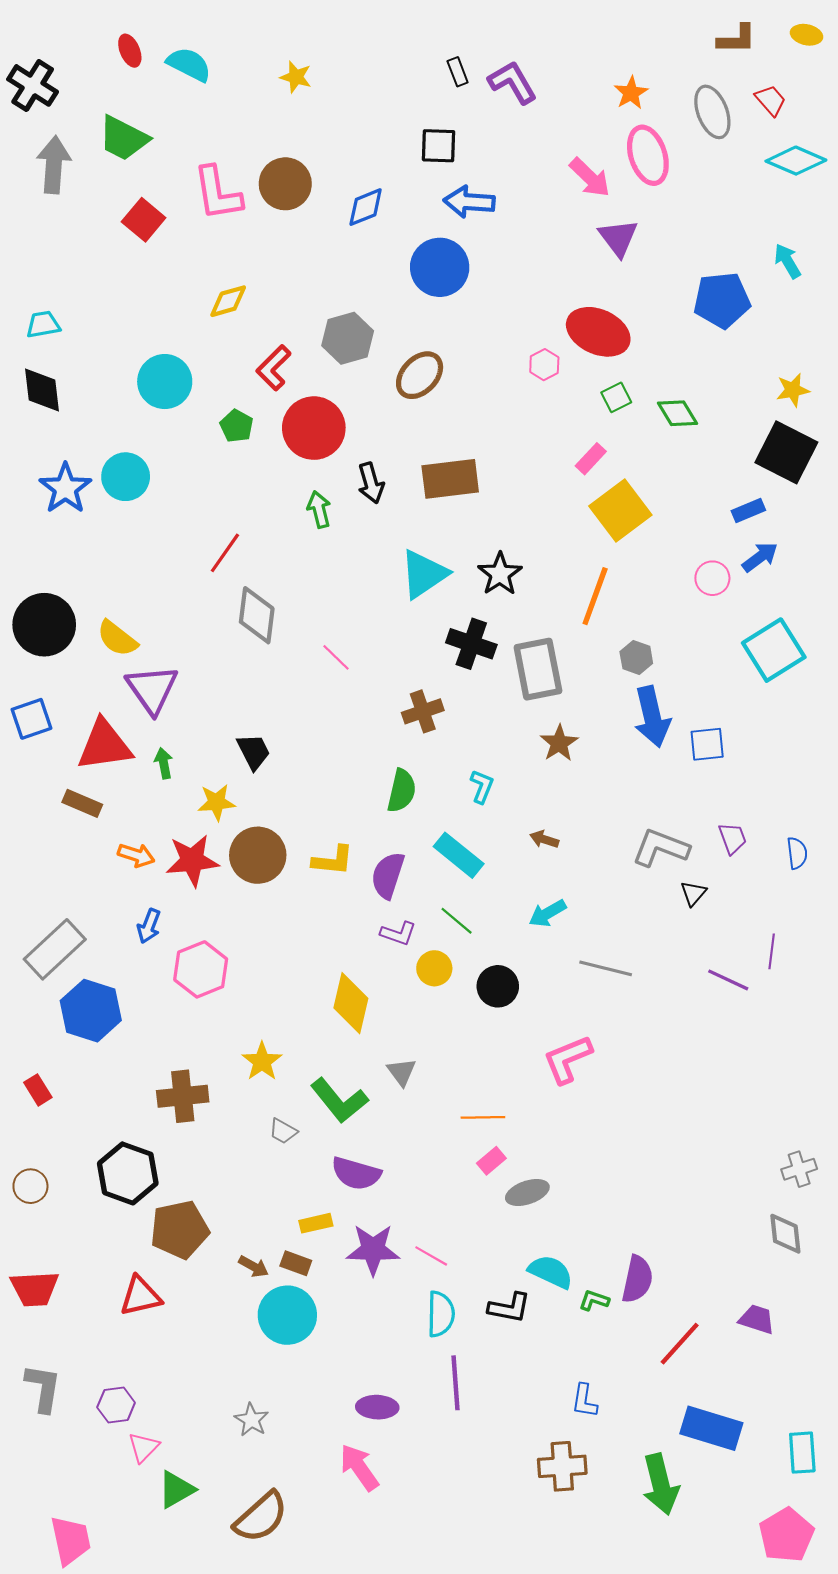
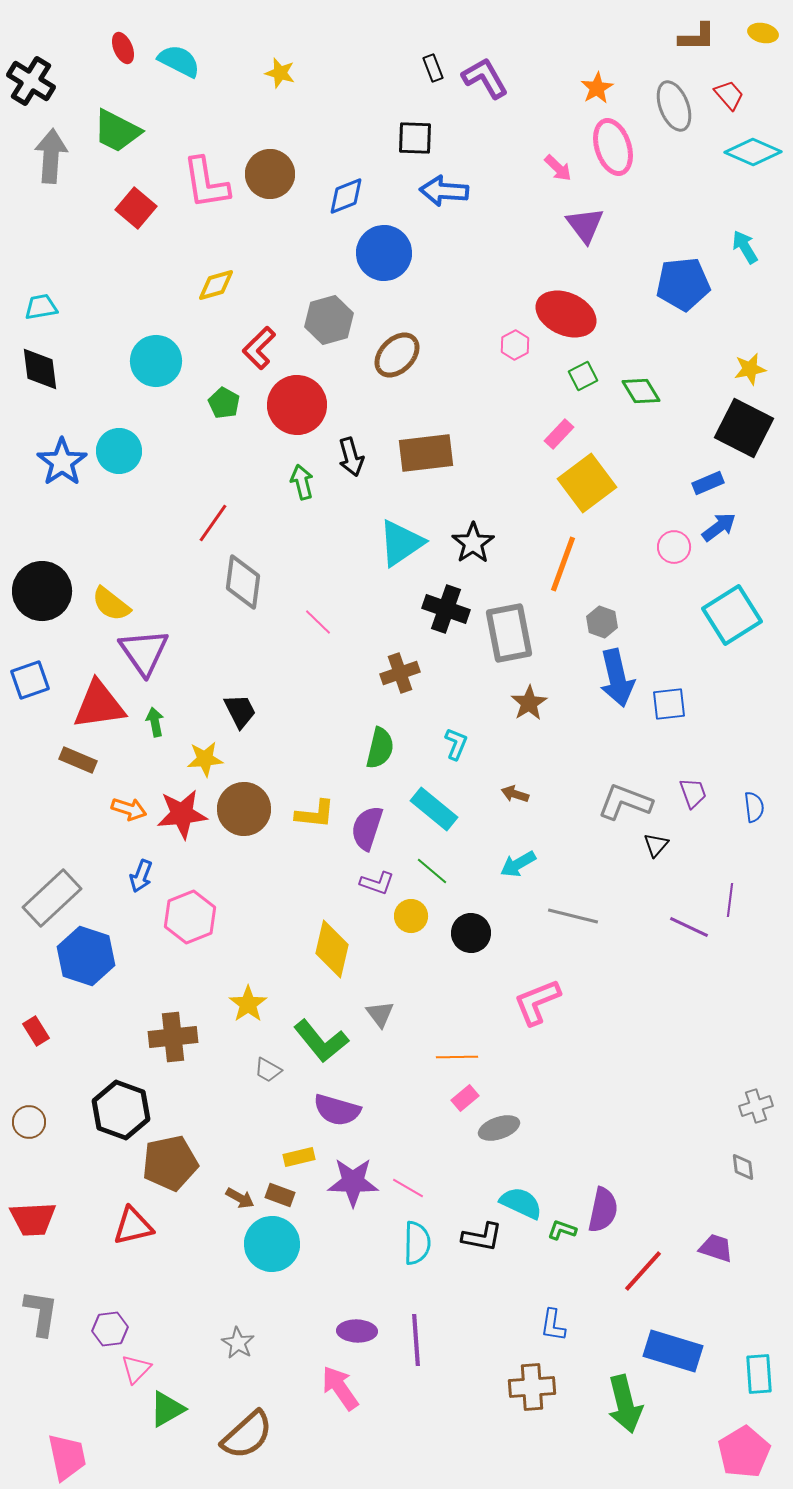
pink arrow: (590, 177) -> (558, 168), size x0.7
blue circle: (440, 267) -> (384, 253), moved
gray diamond: (785, 1234) -> (743, 1167), size x0.7
purple line: (455, 1383) -> (416, 1340), moved

